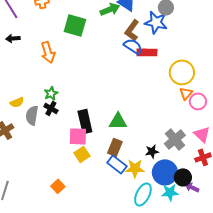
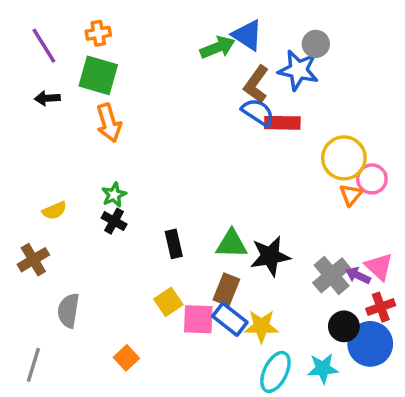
green square: (75, 25) -> (98, 75), moved
pink circle: (198, 101) -> (372, 179), moved
gray semicircle: (32, 115) -> (68, 311), moved
black rectangle: (85, 121) -> (174, 244), size x0.7
pink square: (78, 136) -> (198, 319), moved
black star: (152, 151) -> (270, 256), moved, size x1.6
blue circle: (165, 172) -> (370, 344), moved
black circle: (183, 177) -> (344, 326), moved
purple arrow: (192, 187) -> (358, 275), moved

